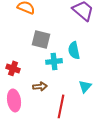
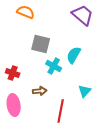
cyan semicircle: (74, 50) -> (74, 55), turned 42
cyan cross: (54, 61) -> (54, 66), turned 35

